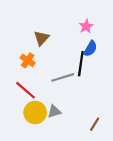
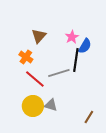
pink star: (86, 26) -> (72, 37), moved
red line: (26, 90) -> (35, 79), moved
gray triangle: (54, 111) -> (51, 105), turned 32

